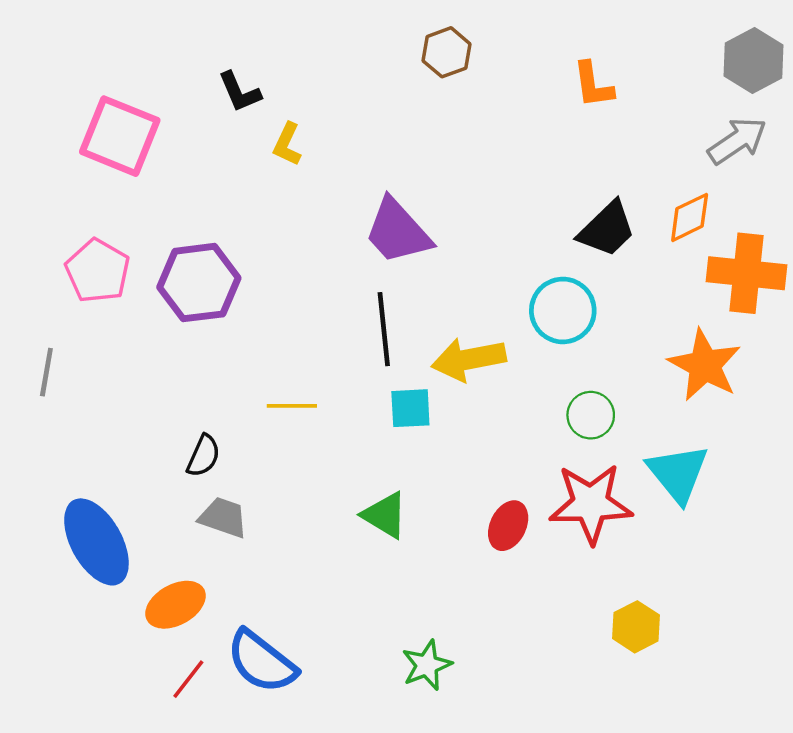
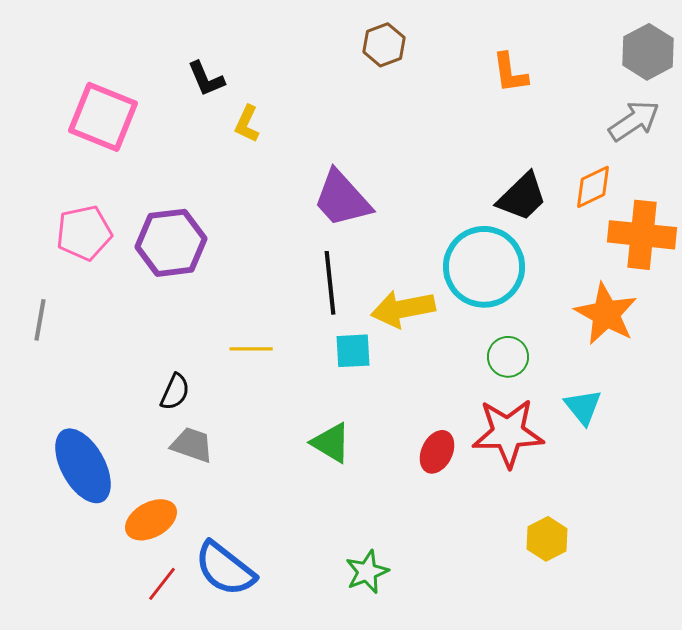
pink pentagon: (98, 271) -> (84, 233), turned 30
cyan circle: (563, 310) -> (484, 267), size x1.4
cyan triangle: (678, 473) -> (583, 407), size x0.7

